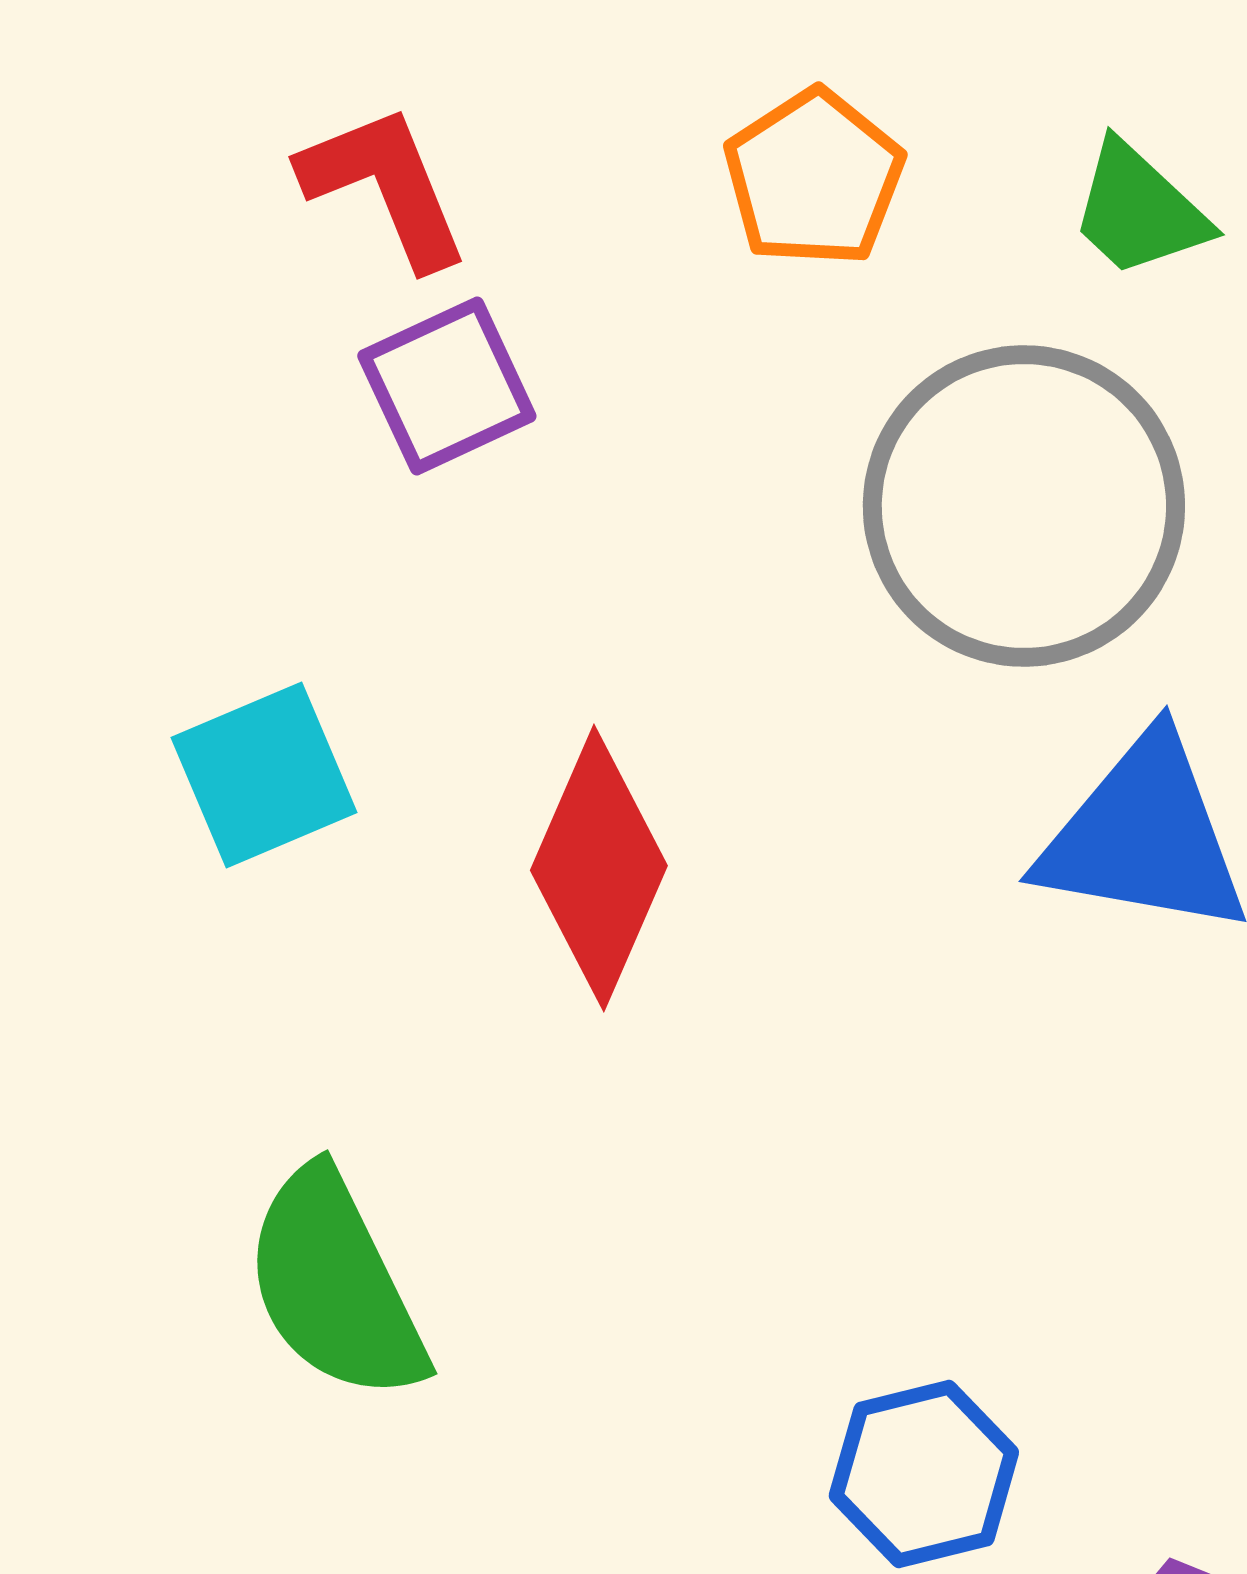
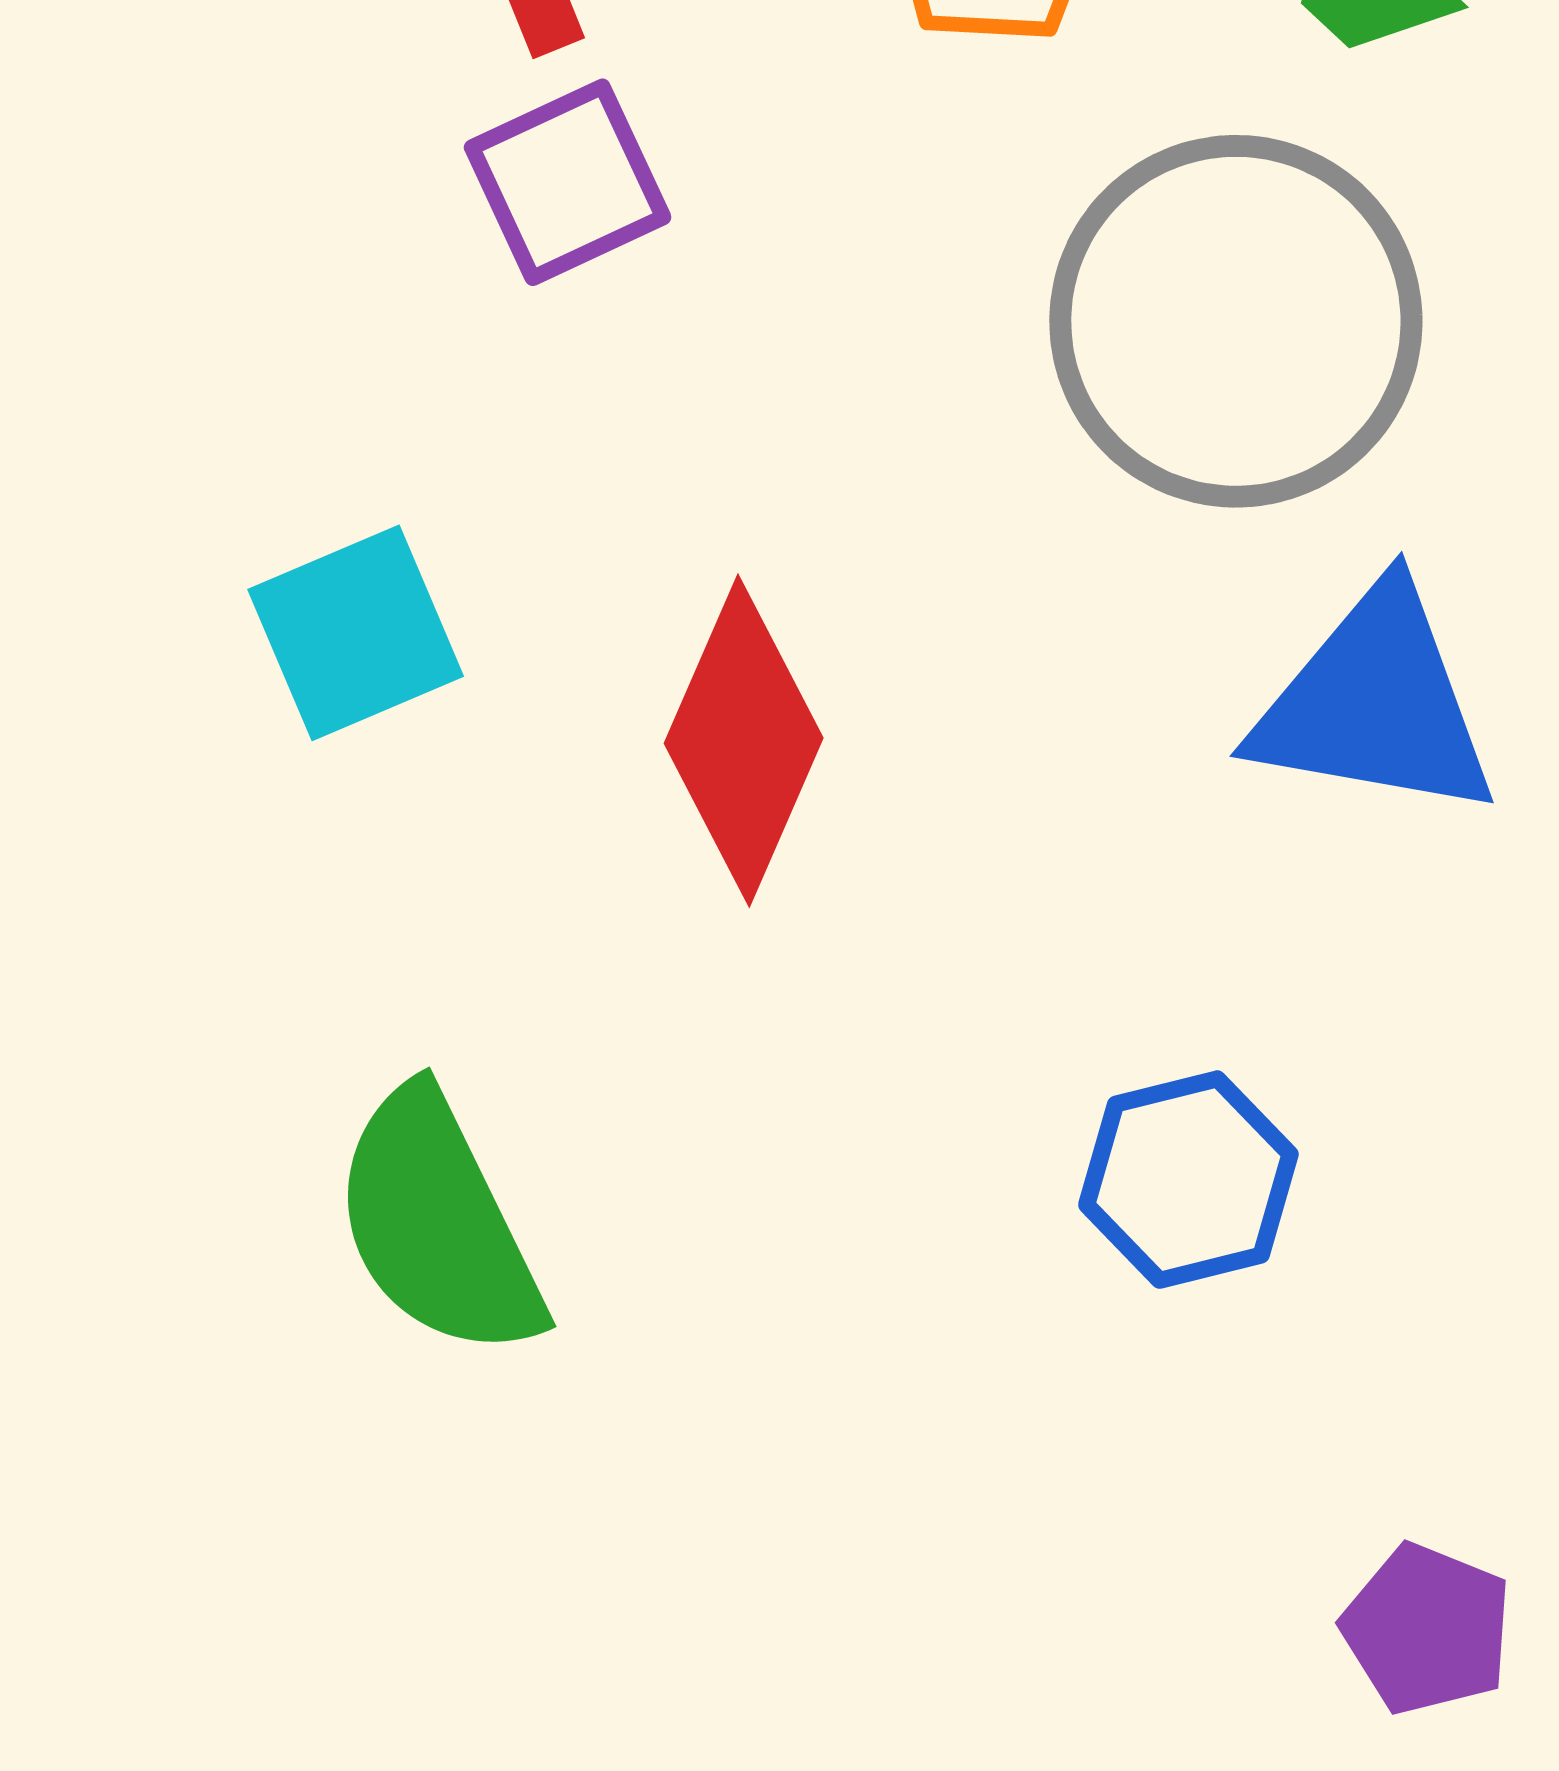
blue hexagon: (924, 1474) -> (1188, 1180), moved

